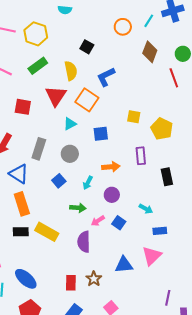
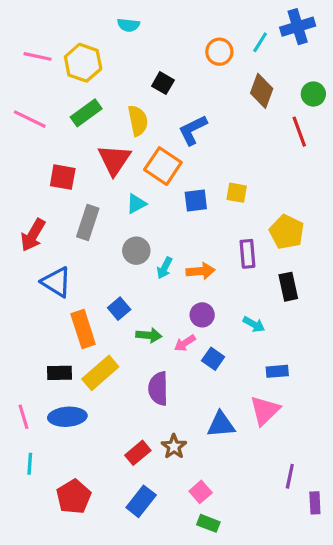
yellow pentagon: (162, 129) -> (287, 232), moved
blue square: (101, 134) -> (196, 201), moved
gray rectangle: (39, 149) -> (88, 222), moved
blue square: (59, 181) -> (119, 309), moved
cyan arrow: (88, 183) -> (165, 268), moved
orange rectangle: (22, 204) -> (83, 329), moved
cyan arrow: (146, 209) -> (254, 324), moved
pink arrow: (98, 221) -> (185, 343), moved
yellow rectangle: (47, 232) -> (100, 373), turned -70
blue ellipse: (26, 279) -> (67, 417), moved, turned -45
red rectangle: (71, 283) -> (138, 453), turned 49

